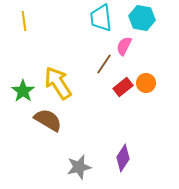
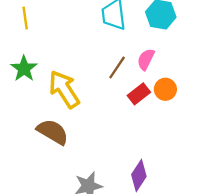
pink semicircle: (124, 46) -> (146, 59), moved
green star: (23, 91) -> (24, 69), moved

